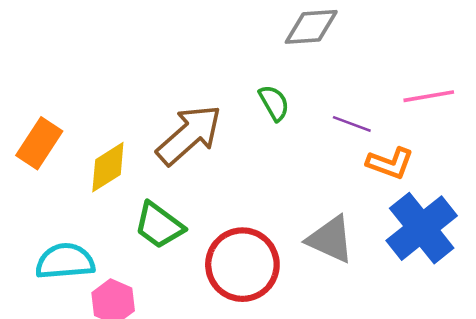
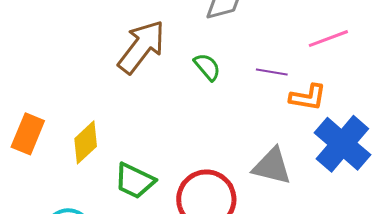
brown arrow: (189, 135) -> (141, 47), moved

